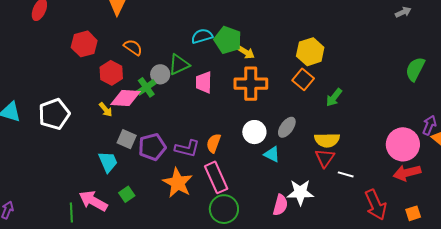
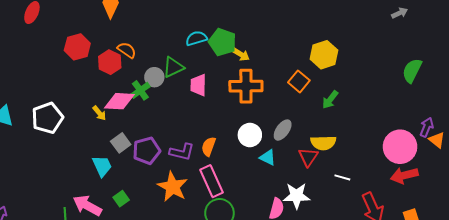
yellow hexagon: (310, 52) -> (324, 55), moved
red hexagon: (111, 73) -> (110, 62), moved
gray square: (127, 139) -> (121, 143), turned 30
red triangle: (325, 158) -> (308, 157), moved

